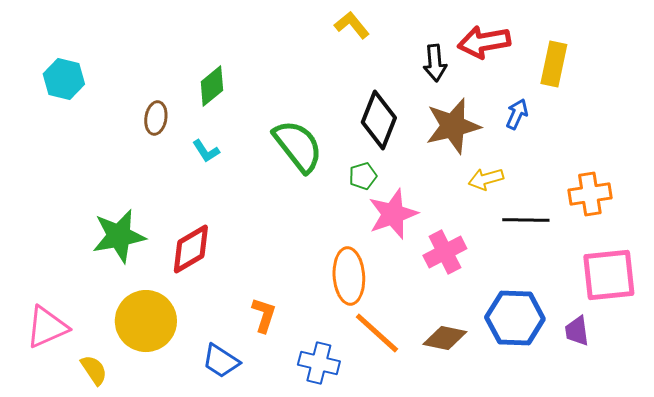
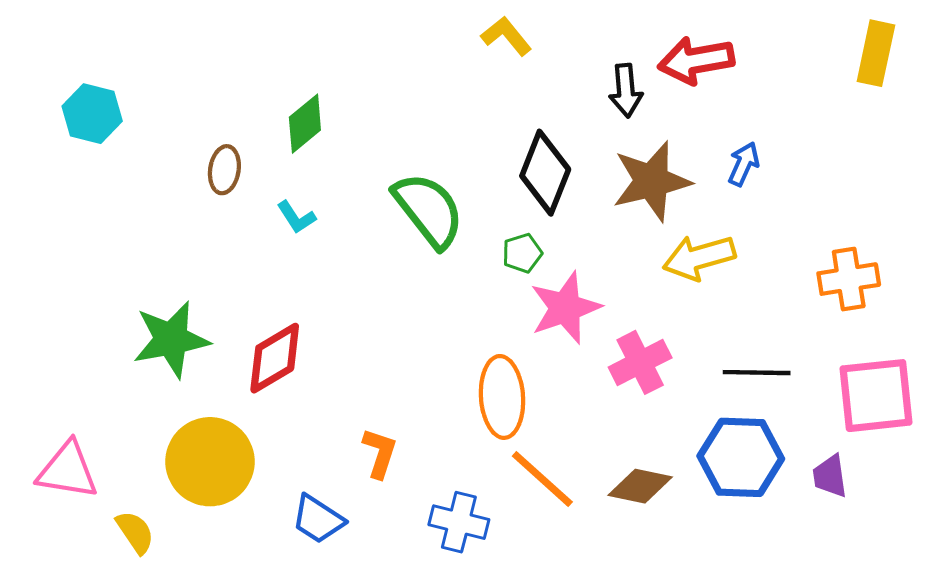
yellow rectangle: (554, 64) -> (876, 53), moved
yellow arrow: (486, 179) -> (699, 257), size x1.4
black line: (526, 220) -> (757, 373), moved
pink triangle: (47, 327) -> (68, 470), turned 33

